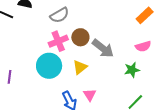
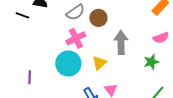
brown circle: (80, 37) -> (98, 18), moved
gray arrow: (103, 48) -> (121, 42), turned -125

